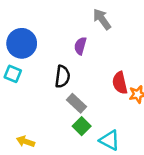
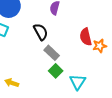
black semicircle: (62, 76) -> (41, 32), turned -36
cyan triangle: (110, 140) -> (78, 82), turned 36

